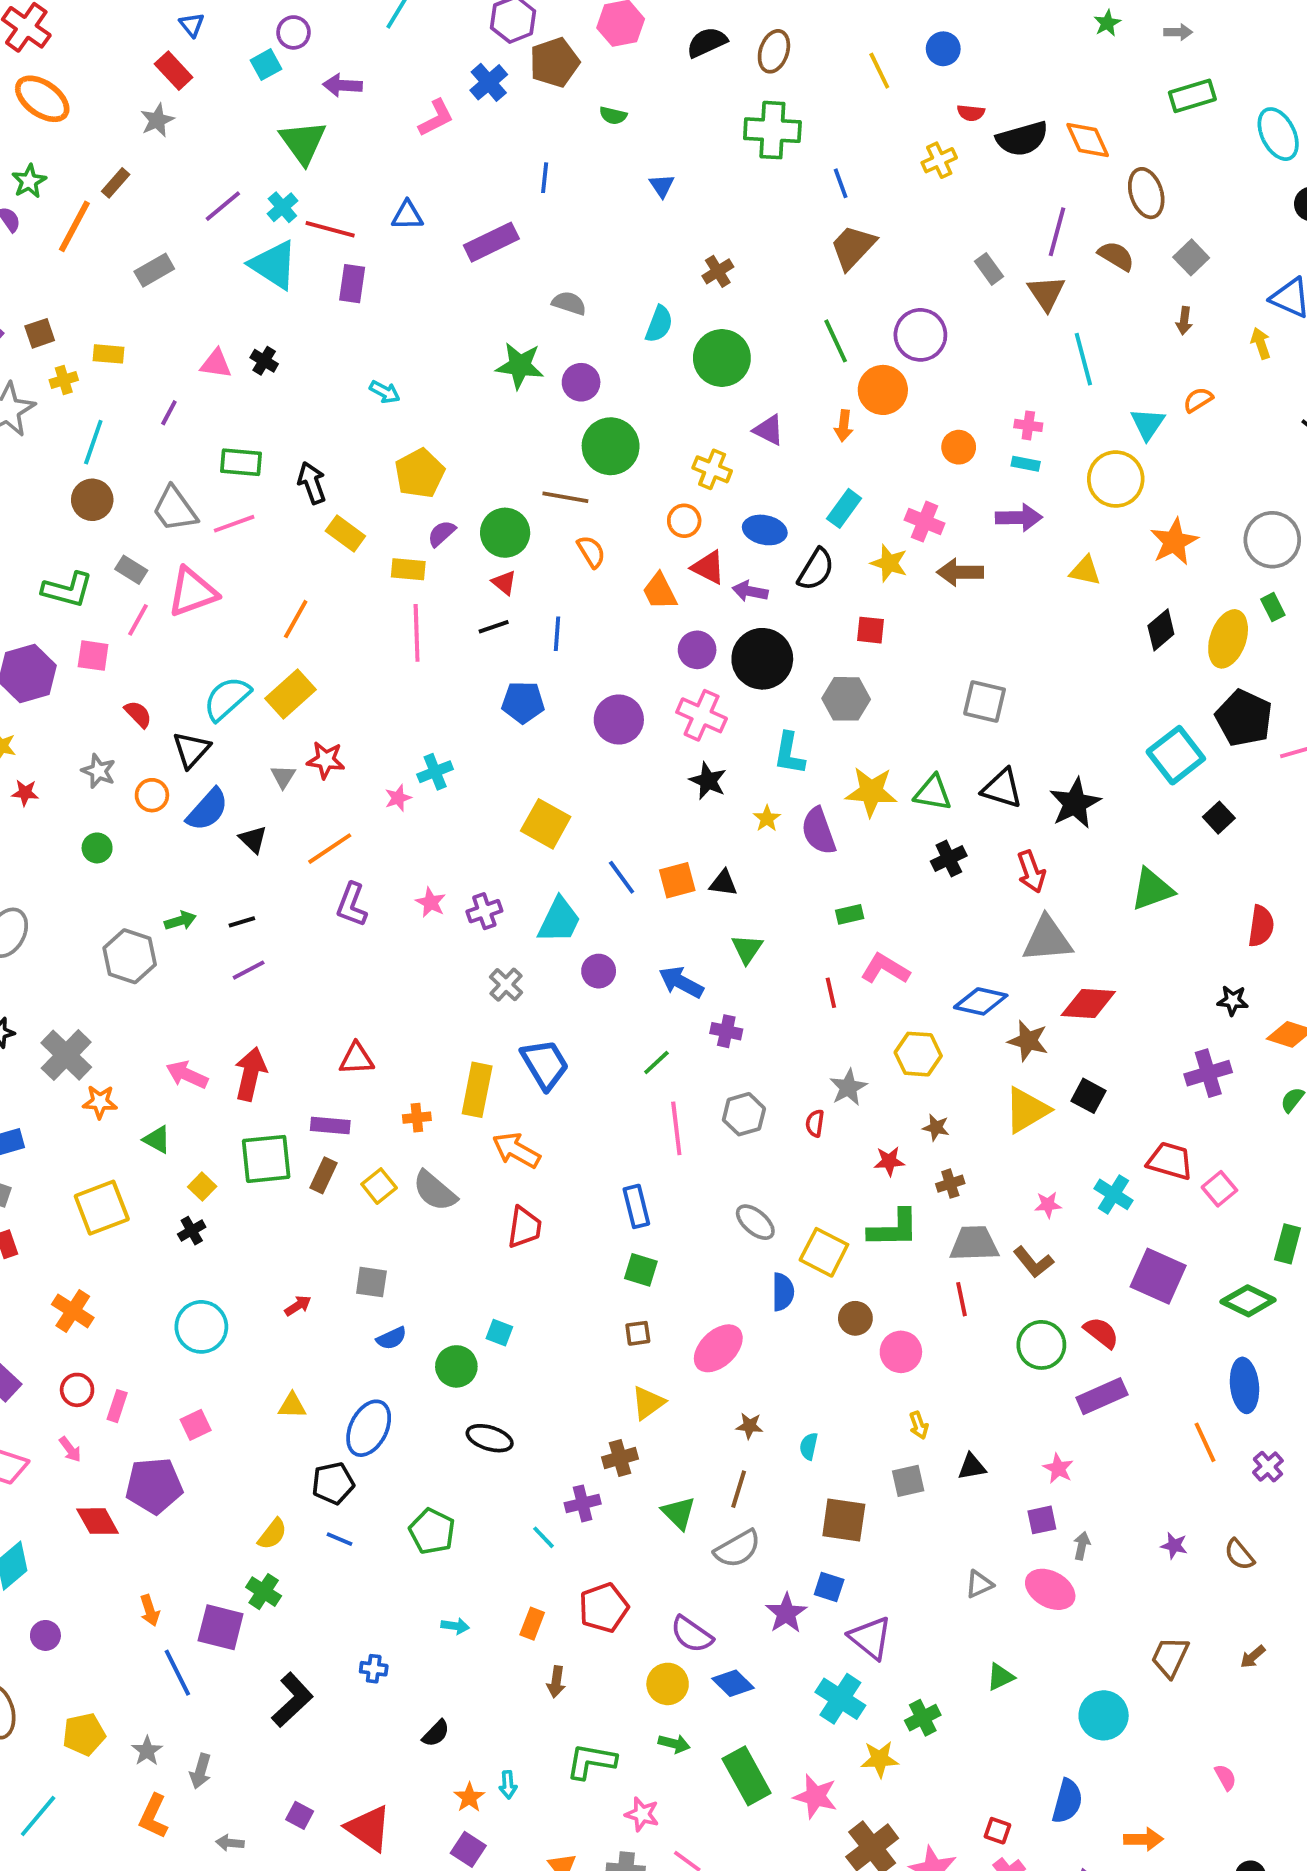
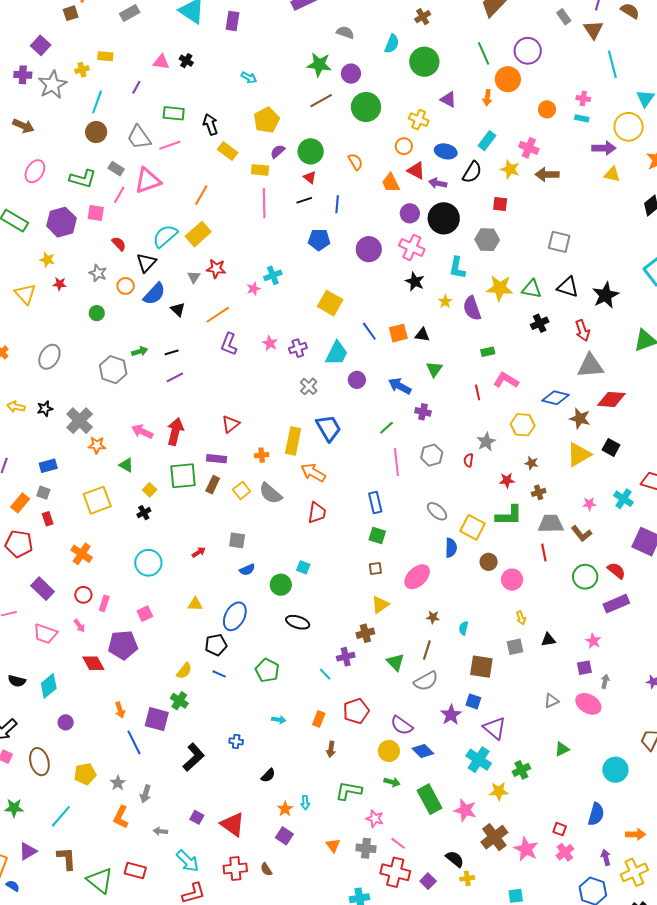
brown square: (40, 333) -> (71, 13), moved
brown line: (565, 497) -> (321, 101), moved, turned -40
purple arrow: (1019, 518) -> (604, 148), moved
red triangle: (357, 1059) -> (231, 424), turned -36

